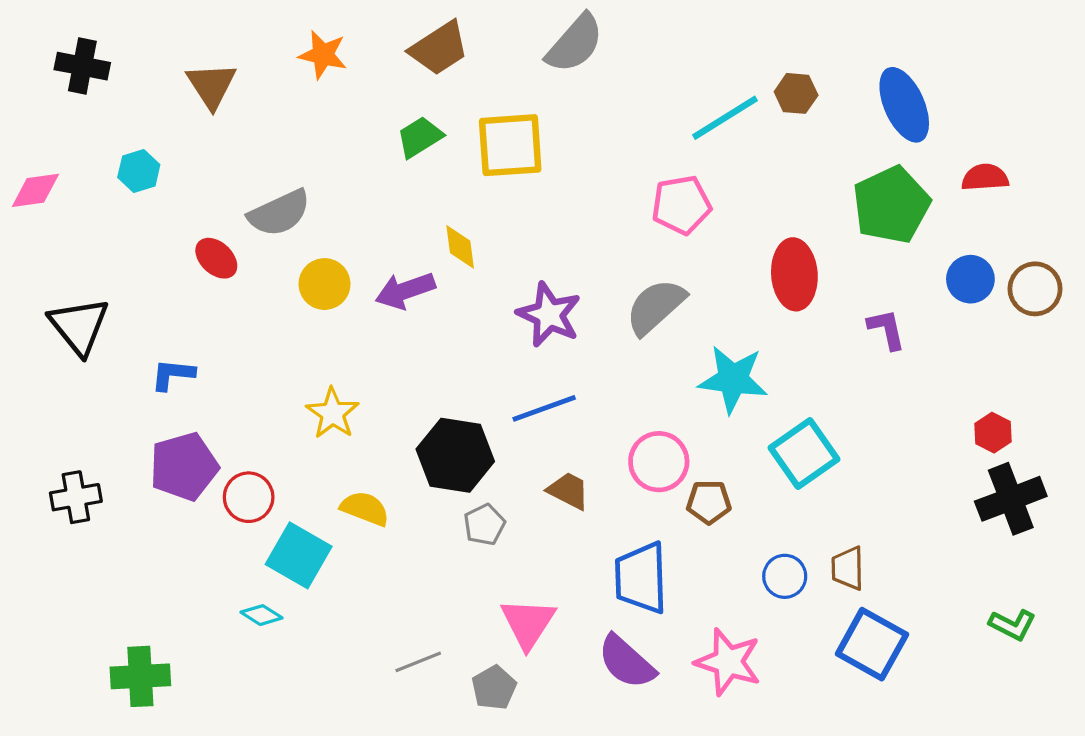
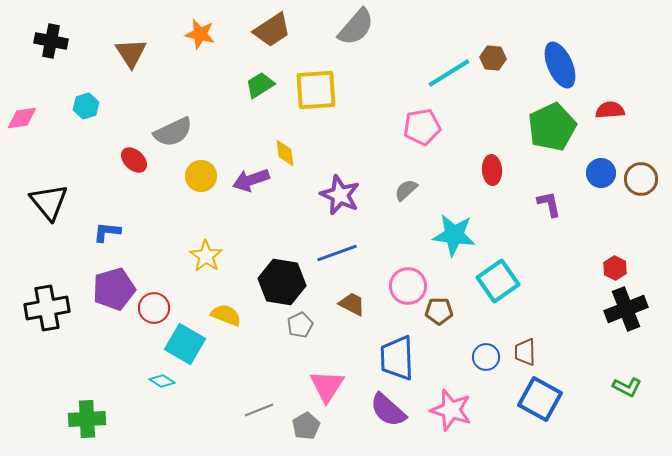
red ellipse: (794, 274) -> (492, 170), size x0.7
gray semicircle: (656, 307) -> (406, 190), size x0.6
black cross: (76, 497) -> (47, 308), size x1.4

